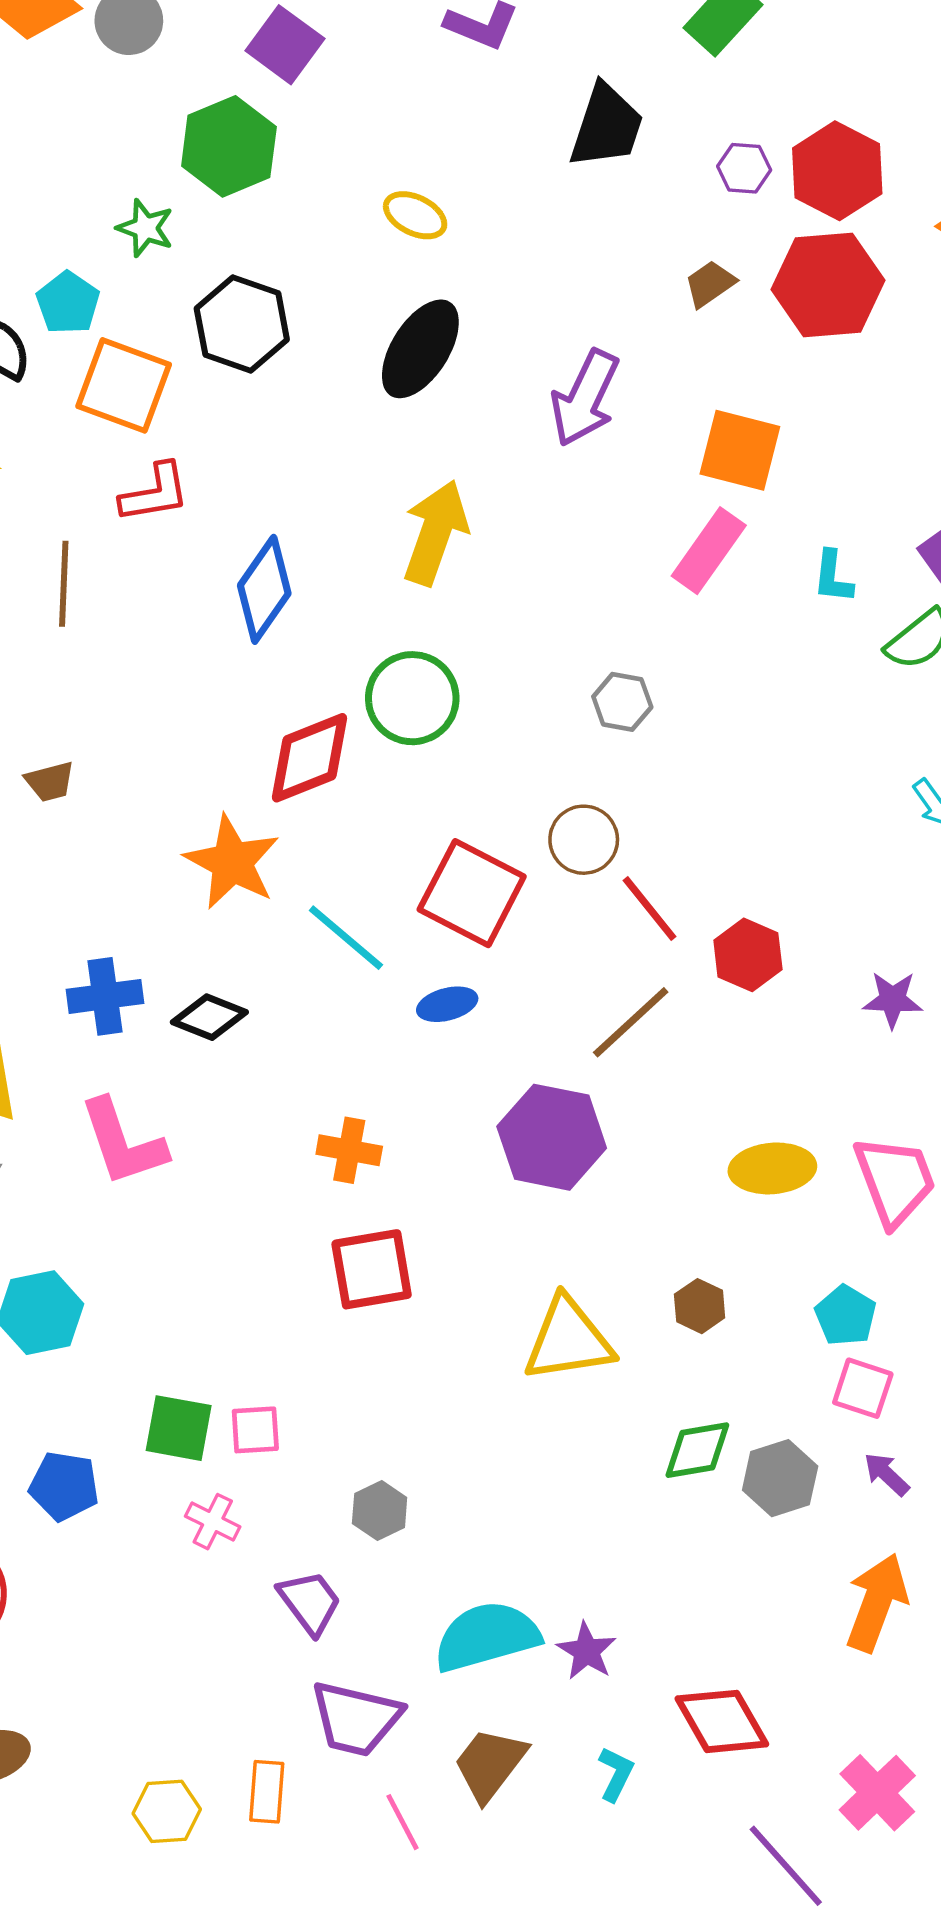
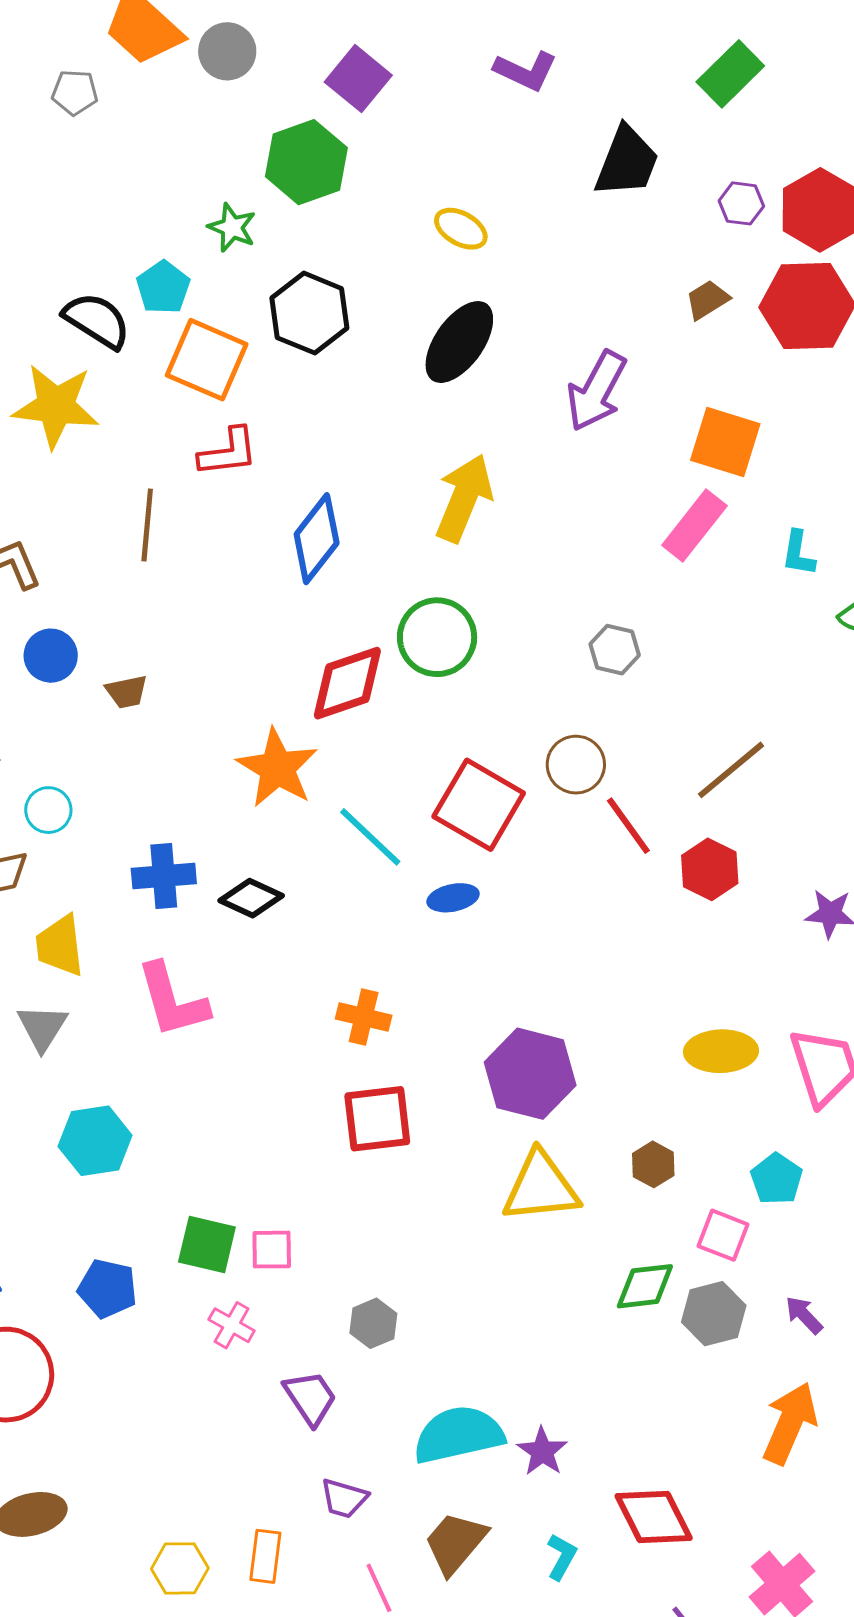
brown line: (631, 1022) -> (731, 770), moved
purple hexagon: (552, 1137) -> (530, 1074), moved
pink square: (863, 1388) -> (723, 1235), moved
purple trapezoid: (356, 1719) -> (344, 1498), size x0.6

